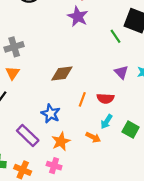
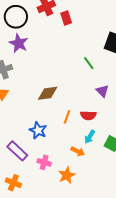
purple star: (78, 17) -> (19, 43), moved
green line: (115, 36) -> (89, 63), moved
orange star: (61, 141) -> (67, 175), moved
pink cross: (54, 166) -> (44, 162), moved

